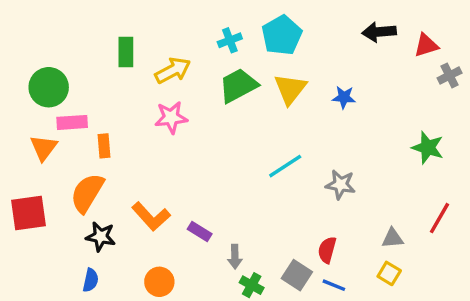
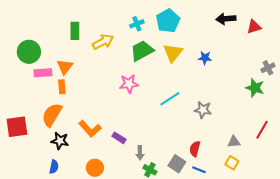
gray cross: (450, 75) -> (268, 68), moved
pink star: (171, 117) -> (129, 84), moved
orange triangle: (44, 148) -> (65, 67), moved

